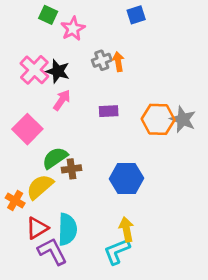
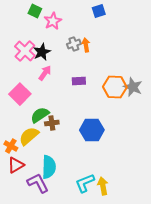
black star: (58, 71) -> (42, 52), turned 30
red triangle: (37, 228) -> (16, 165), moved
yellow arrow: (126, 229) -> (103, 186), moved

